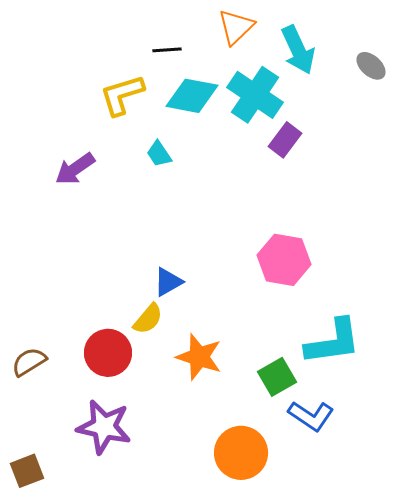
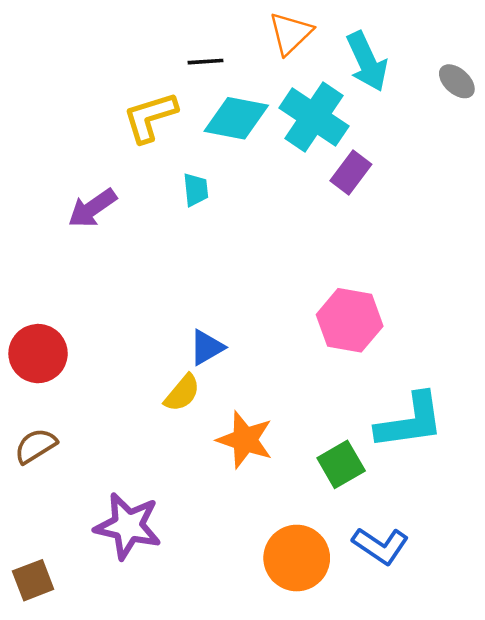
cyan trapezoid: (159, 154) -> (196, 190), turned -152
red circle: (108, 353) -> (38, 354), moved
blue L-shape: (311, 416) -> (380, 546), moved

